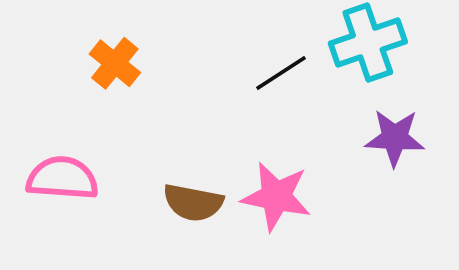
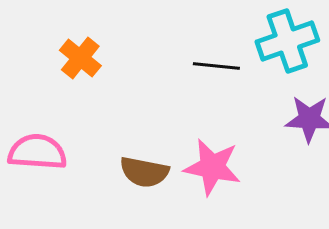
black line: (281, 73) -> (216, 66), turned 39

